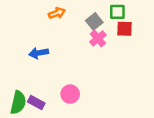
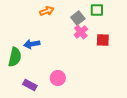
red square: (125, 29) -> (103, 40), moved
green semicircle: (18, 103) -> (15, 57), moved

